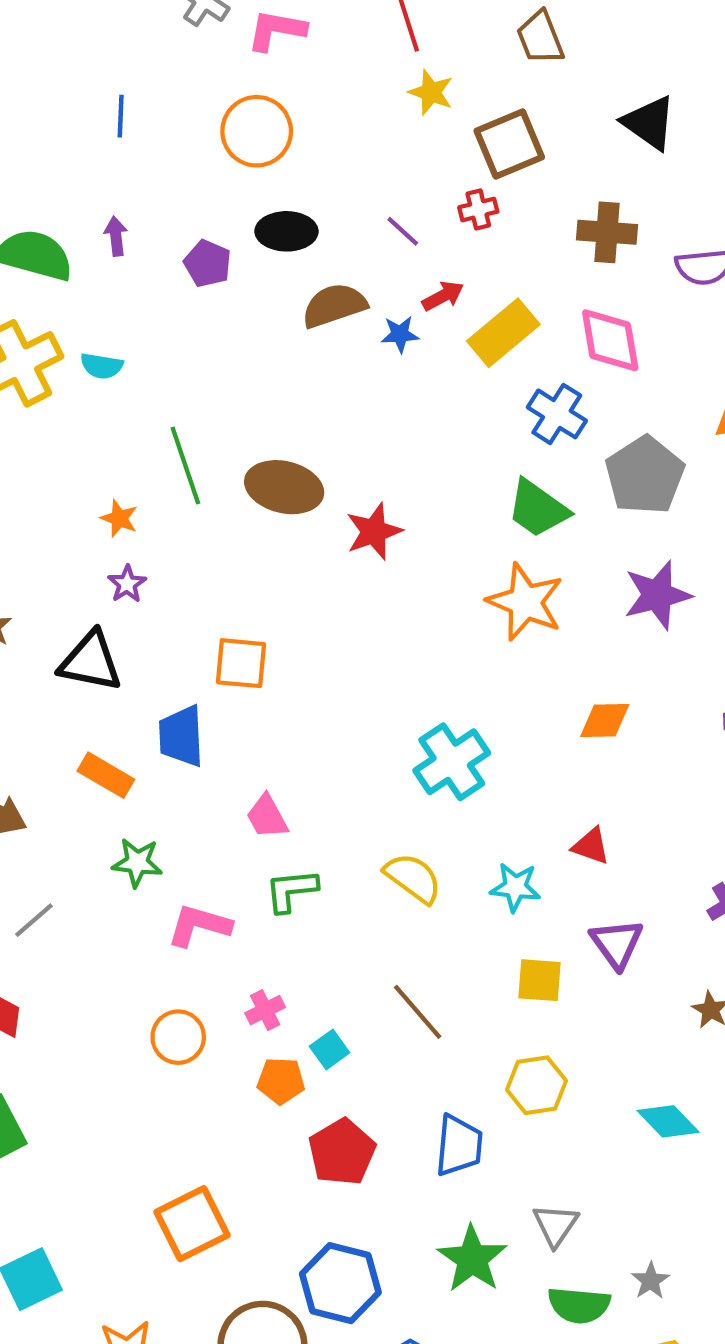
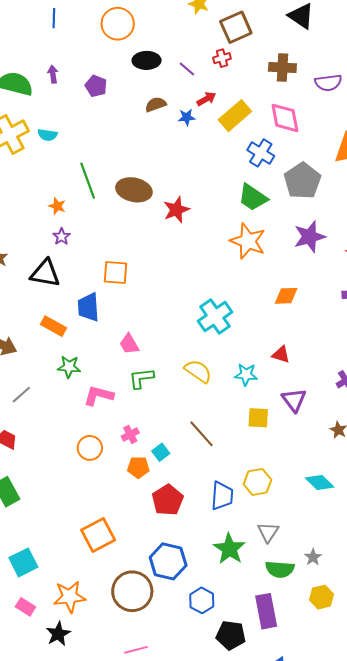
black ellipse: (286, 231) -> (147, 60), moved
brown semicircle: (334, 305) -> (156, 104), size x0.7
yellow hexagon: (537, 1085) -> (257, 482), moved

